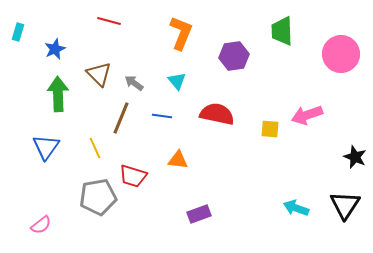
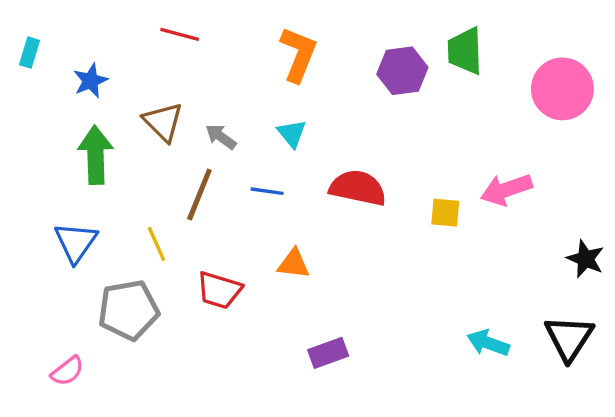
purple hexagon: (234, 56) -> (402, 71), moved
gray pentagon: (98, 197) -> (128, 310), moved

